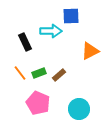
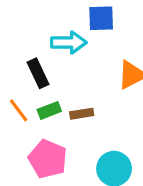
black rectangle: (25, 42) -> (38, 73), moved
brown rectangle: (59, 75) -> (82, 114), turned 32

